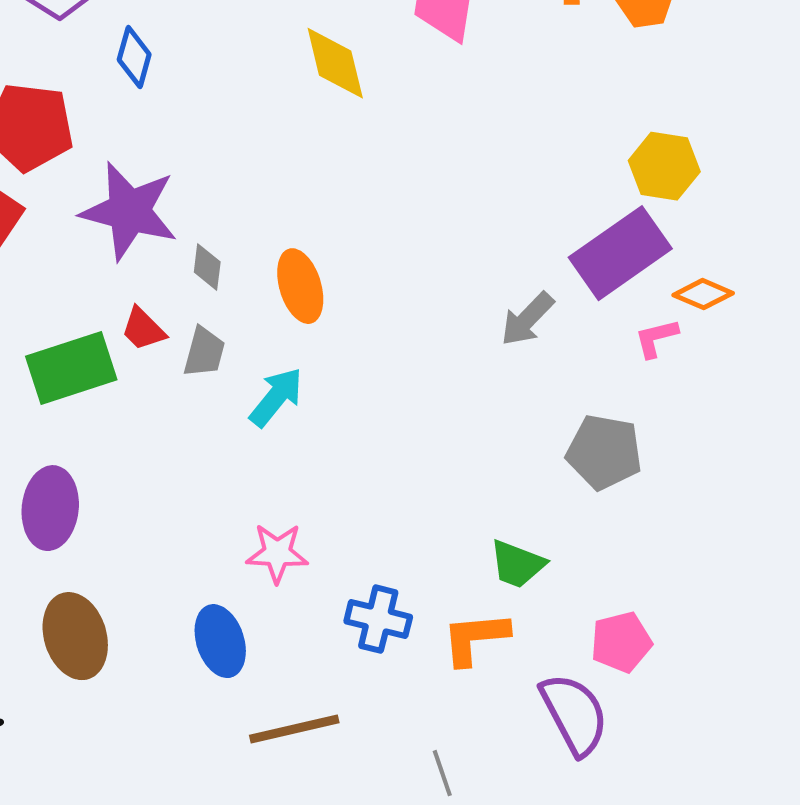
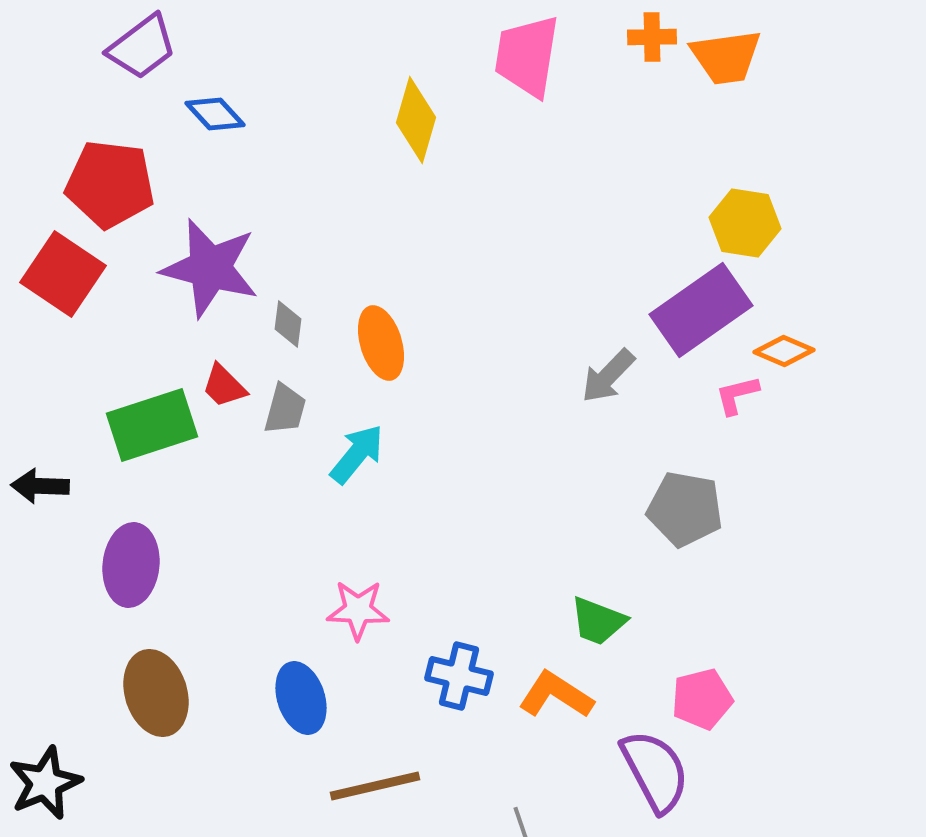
blue diamond: (134, 57) -> (215, 114), turned -58
yellow diamond: (335, 63) -> (416, 120), turned 30
orange L-shape: (475, 638) -> (556, 695), turned 38

